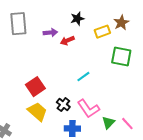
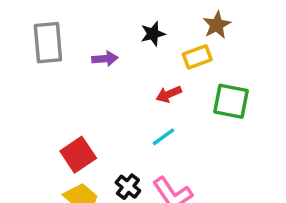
brown star: (121, 23) -> (217, 25), moved
red arrow: (67, 41) -> (169, 94), moved

